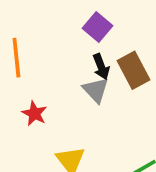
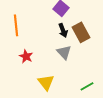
gray triangle: (96, 90) -> (64, 52), moved

